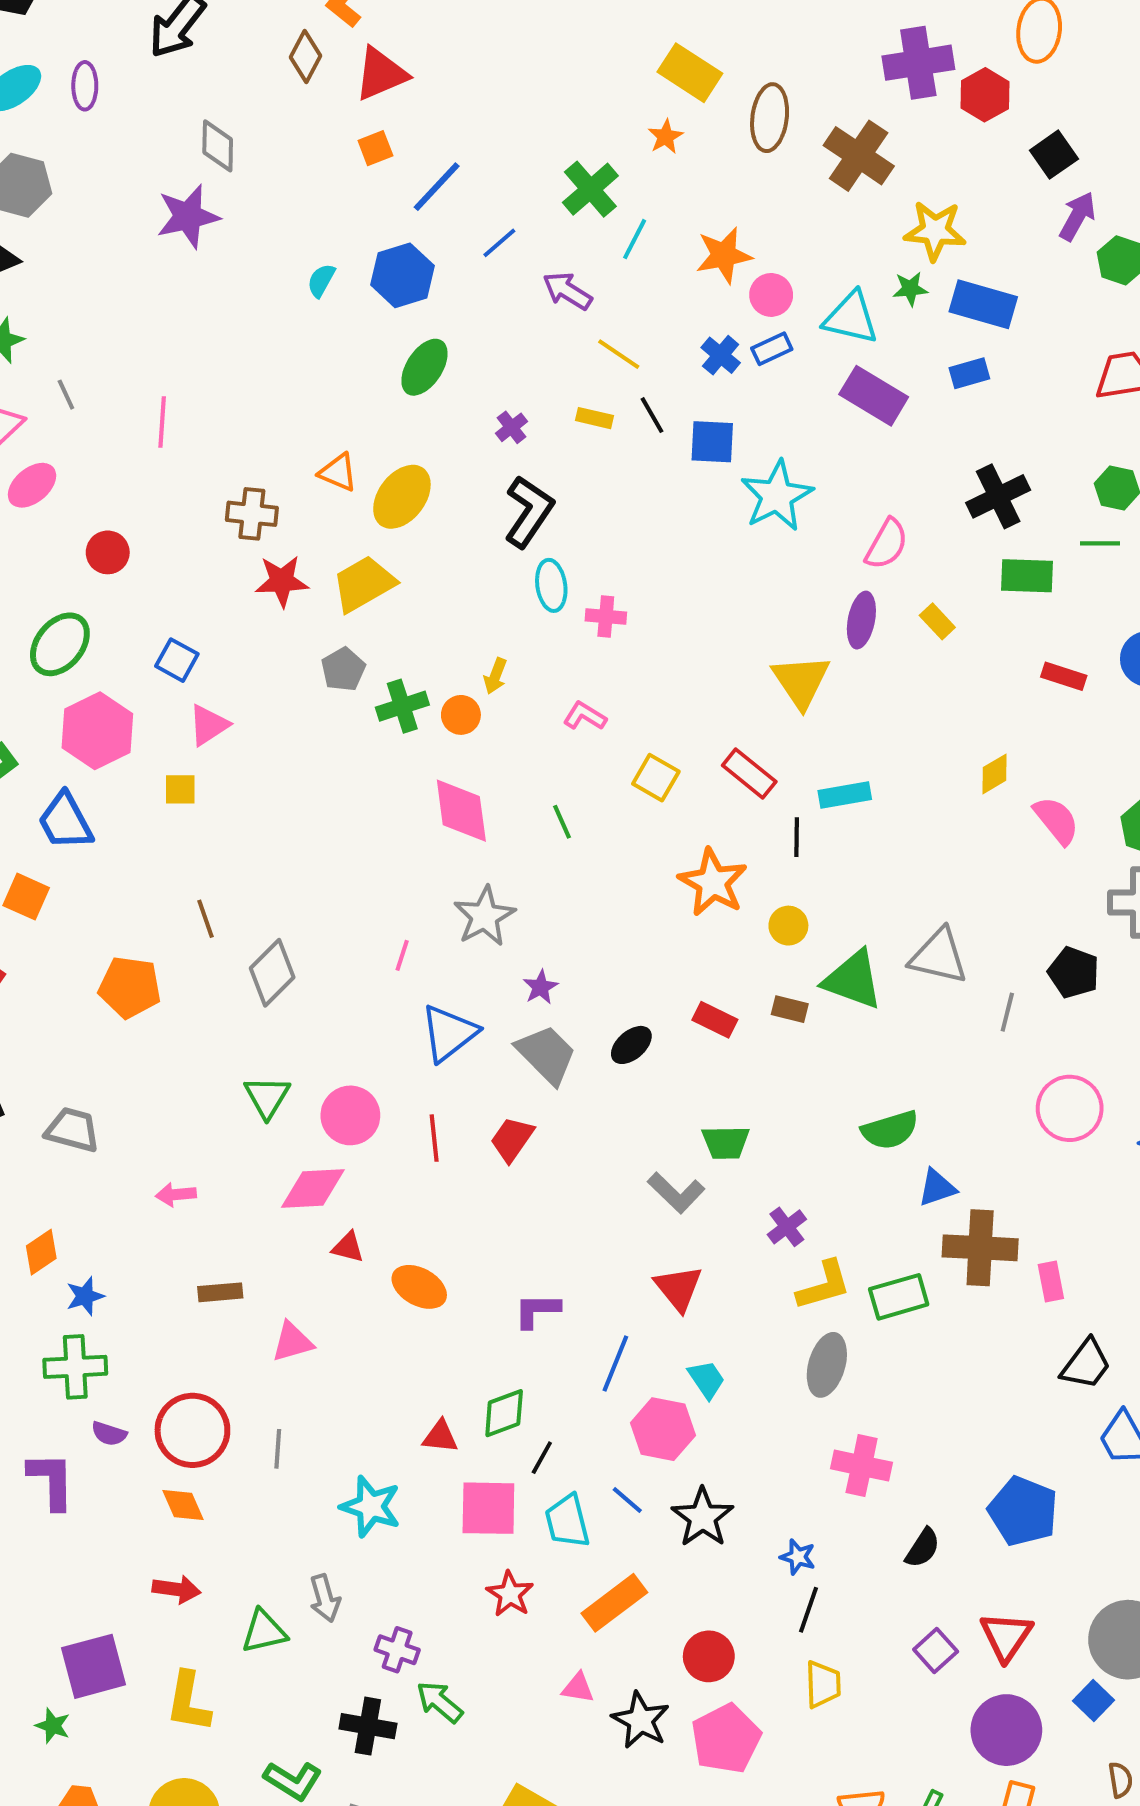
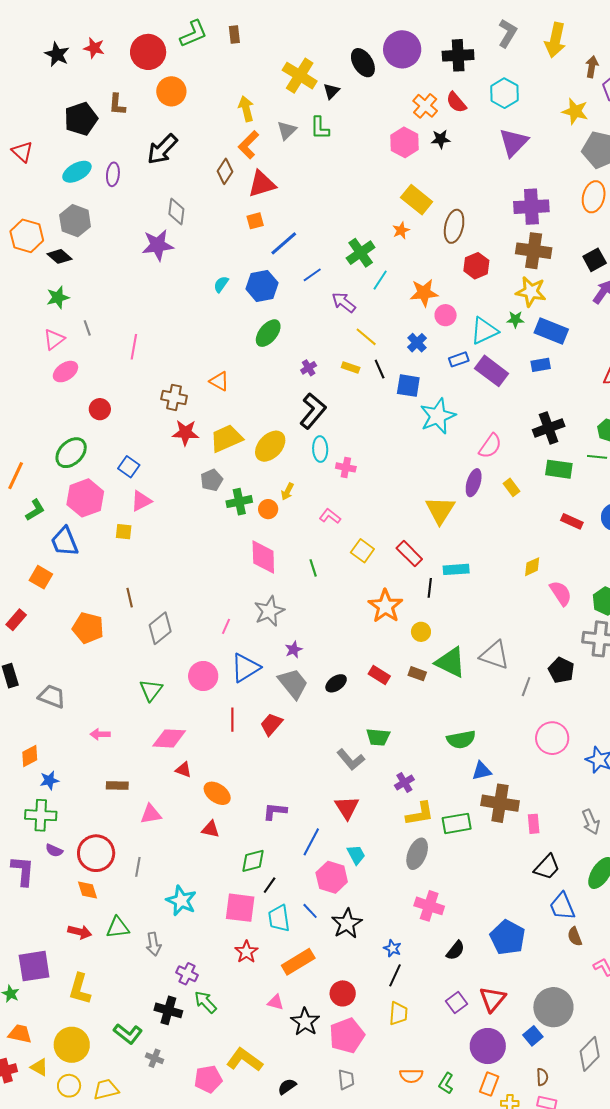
red hexagon: (985, 95) -> (476, 266), moved
brown cross: (859, 156) -> (534, 251), moved, turned -32
cyan triangle: (851, 318) -> (484, 331), turned -44
blue rectangle: (772, 349) -> (459, 359), moved
yellow ellipse: (402, 497) -> (270, 446), moved
pink circle: (350, 1115) -> (203, 676), moved
red triangle: (440, 1437) -> (211, 829), moved
green triangle: (264, 1631) -> (118, 928), moved

